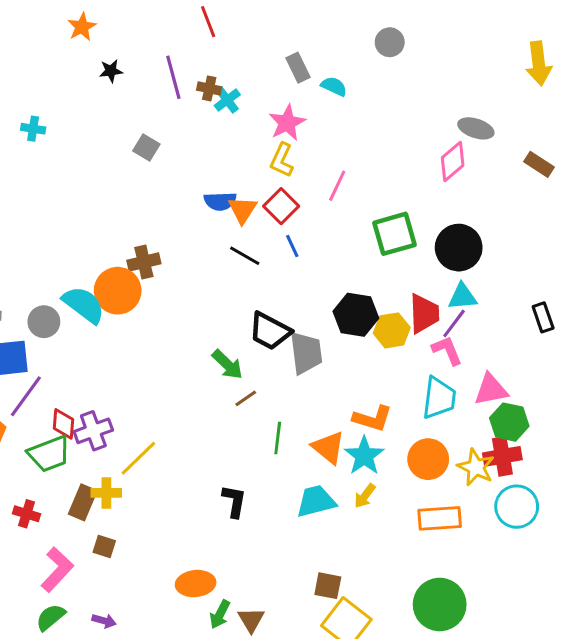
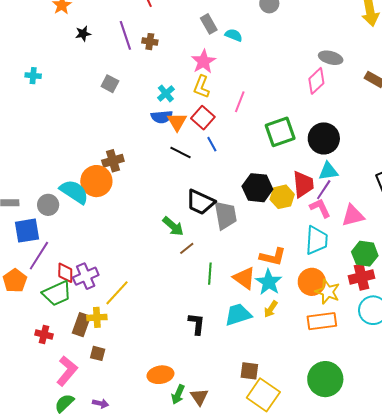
cyan cross: (227, 100) -> (166, 93), moved
pink triangle: (491, 390) -> (353, 215), moved
yellow star: (476, 467) -> (328, 292), moved
black L-shape: (234, 501) -> (197, 324), moved

